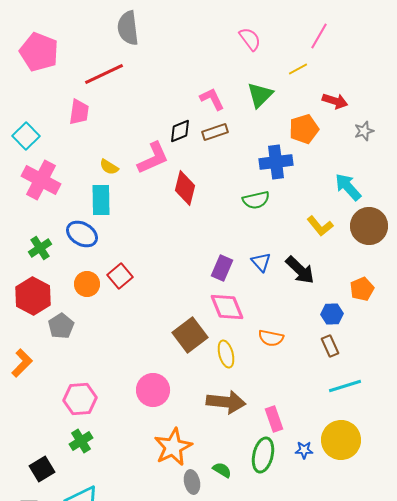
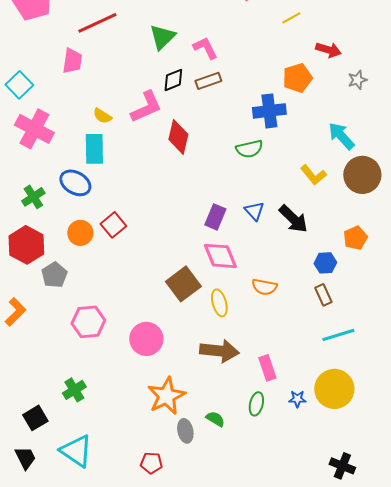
green triangle: (260, 95) -> (162, 37), moved
pink hexagon: (80, 399) -> (88, 322), moved
green ellipse: (263, 455) -> (256, 404), size x0.7

